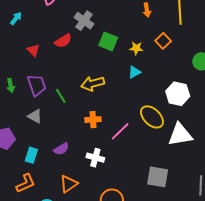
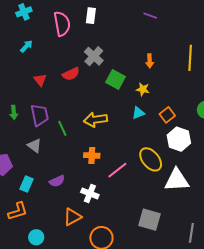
orange arrow: (147, 10) -> (150, 61), moved
orange square: (163, 41) -> (167, 115), moved
orange triangle: (69, 184) -> (72, 217), moved

